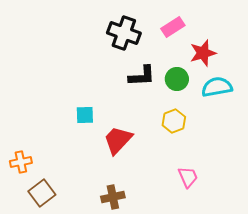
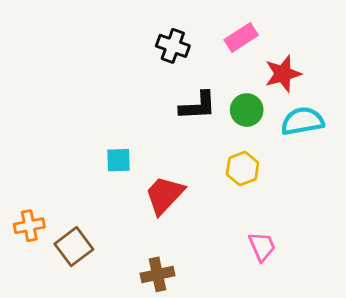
black cross: (124, 33) -> (173, 46), size x0.7
brown square: (42, 193) -> (74, 247), moved

